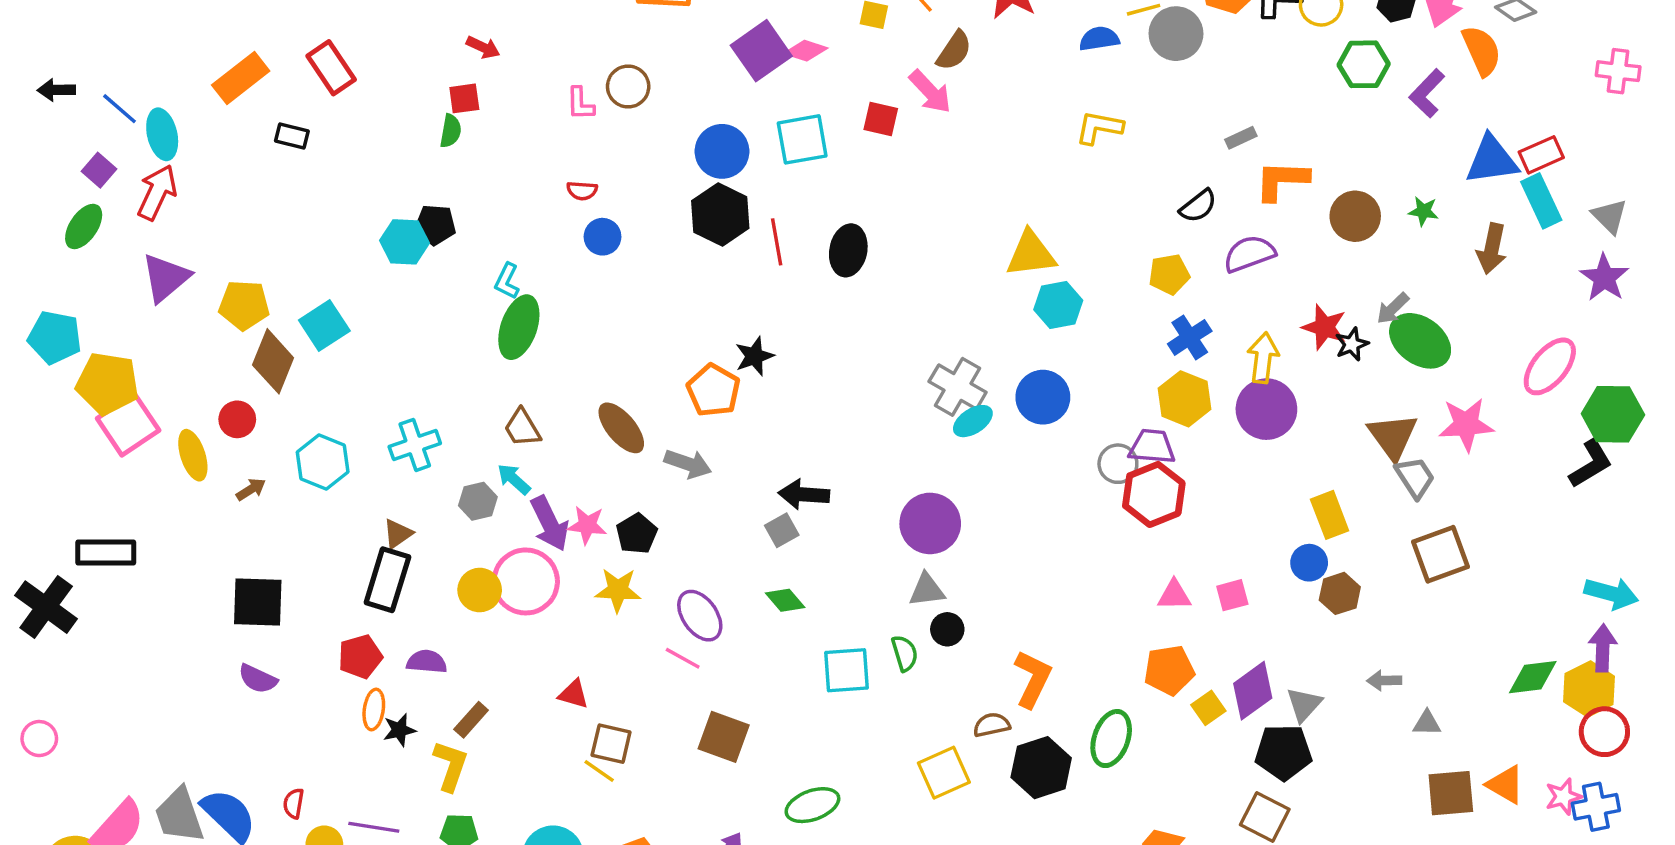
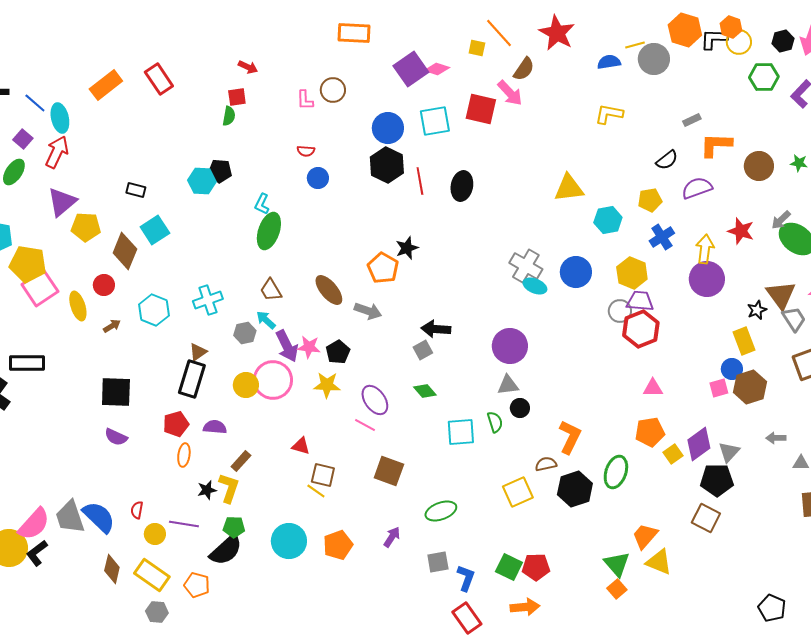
red square: (881, 119) -> (481, 109), size x1.5
black rectangle: (292, 136) -> (136, 190), moved
yellow pentagon: (244, 305) -> (86, 227), moved
cyan hexagon: (1058, 305) -> (608, 220), moved
black star: (1352, 344) -> (757, 310), moved
yellow hexagon: (1185, 399) -> (632, 273), moved
cyan ellipse: (973, 421) -> (535, 286), turned 55
brown hexagon: (1340, 593) -> (750, 387), size x1.4
pink square: (1232, 595) -> (719, 388), moved
black star: (399, 730) -> (207, 490), moved

